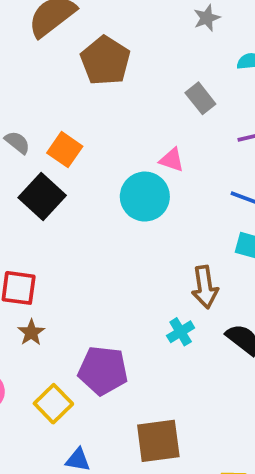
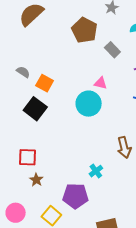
brown pentagon: (105, 61) -> (84, 30), moved
gray semicircle: (17, 142) -> (23, 72), moved
cyan cross: (181, 332) -> (96, 171), moved

